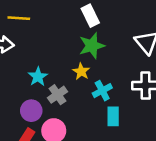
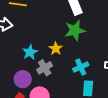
yellow star: (81, 72) -> (56, 49), moved

